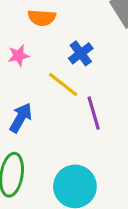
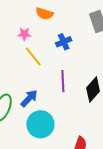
yellow line: (63, 85) -> (33, 57), moved
blue arrow: (21, 118) -> (29, 98), moved

